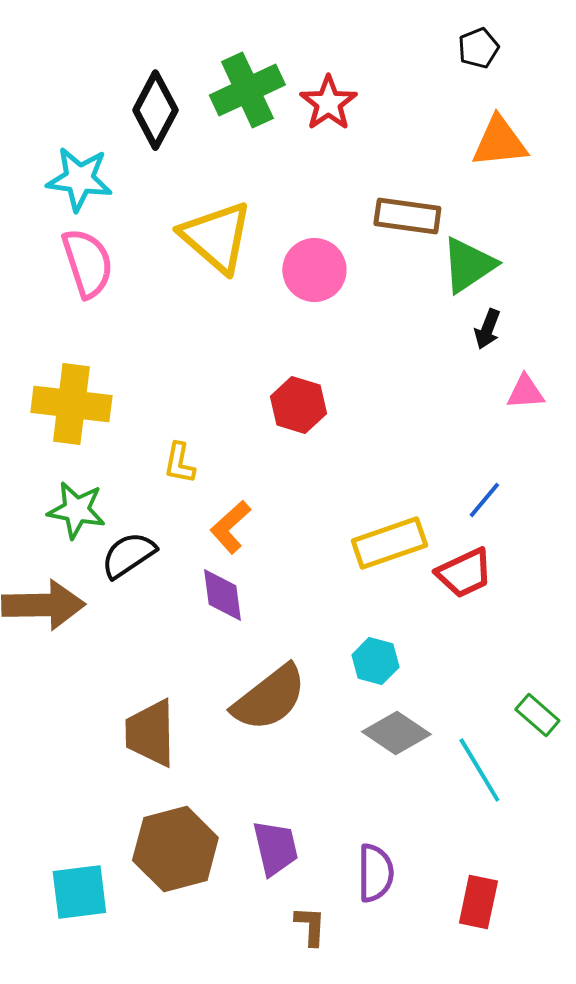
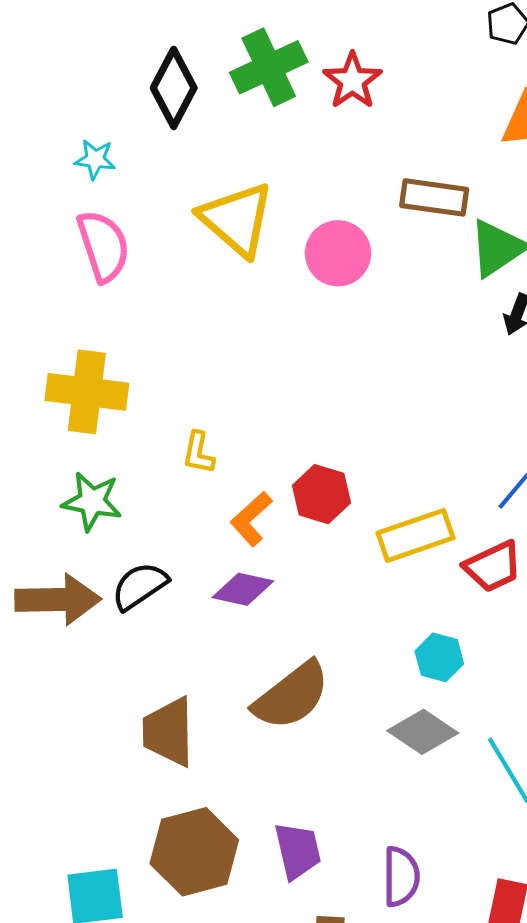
cyan star: (79, 179) -> (95, 159), size x0.6
red hexagon: (298, 405) -> (321, 494), moved
black semicircle: (128, 555) -> (140, 586), moved
purple diamond: (222, 595) -> (243, 589), turned -70
cyan hexagon: (375, 661) -> (439, 657), moved

